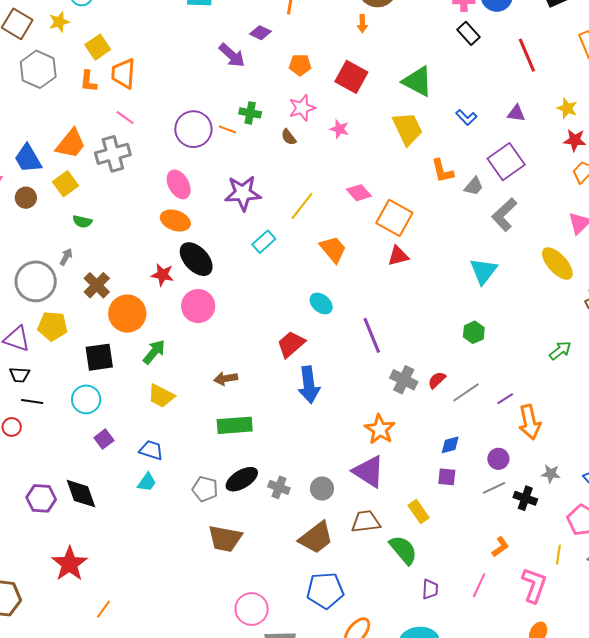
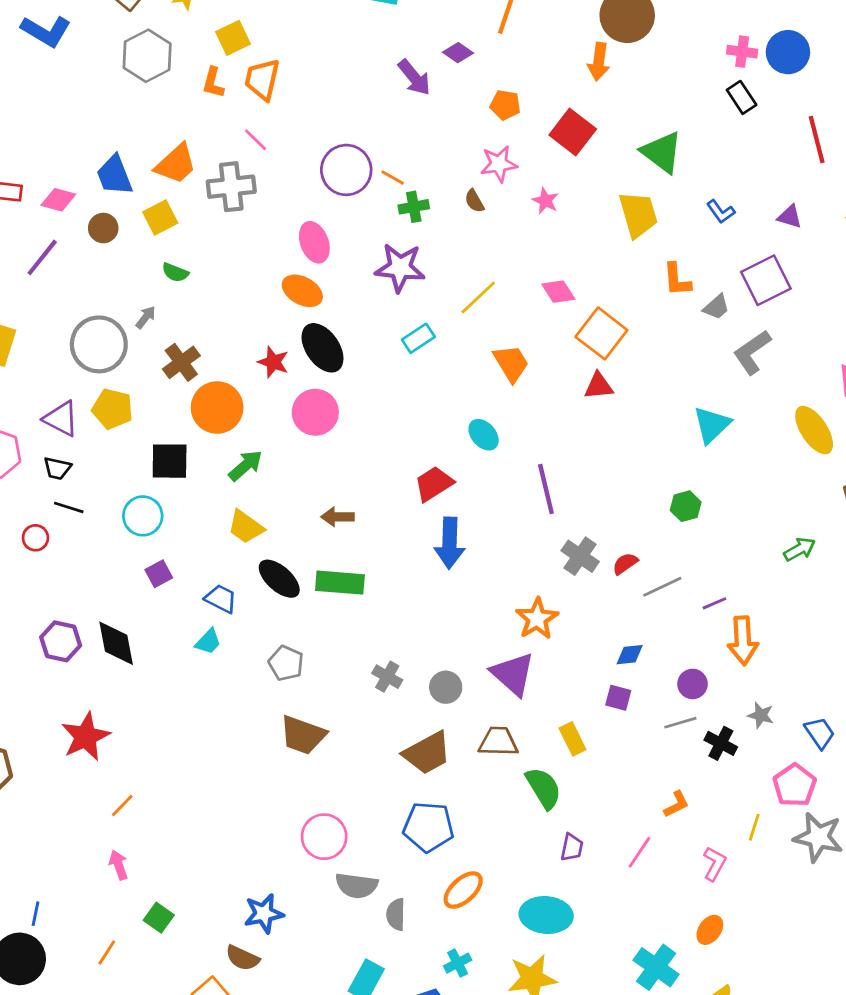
orange arrow: (362, 24) -> (599, 62), size x1.5
green cross: (250, 113) -> (414, 207), moved, turned -30
black ellipse: (242, 479) -> (279, 579), moved, turned 64
pink L-shape: (534, 585) -> (714, 864), size x0.7

